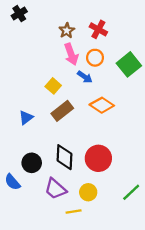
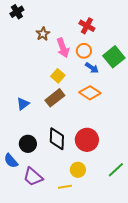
brown star: (67, 31) -> (43, 34), moved
blue arrow: (85, 77) -> (92, 68), moved
yellow square: (53, 86) -> (58, 76), moved
purple trapezoid: (55, 189) -> (33, 177), moved

